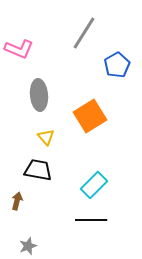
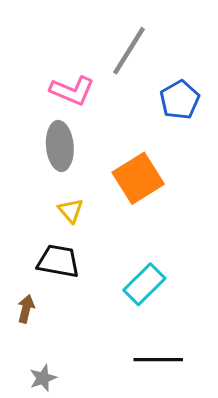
pink L-shape: (19, 49) -> (72, 91), moved
black line: (91, 220) -> (158, 360), moved

